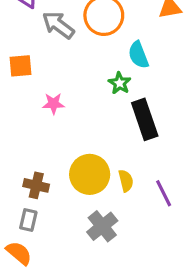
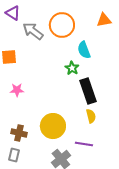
pink star: (53, 104) -> (17, 90), moved
yellow semicircle: (126, 181) -> (91, 116), moved
purple line: (164, 193) -> (84, 144), moved, turned -54

